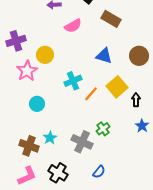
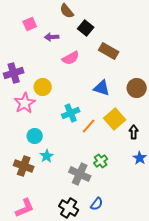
cyan star: (50, 138) -> (47, 156), moved
brown cross: (29, 146) -> (24, 166), moved
black cross: (58, 173) -> (69, 208), moved

